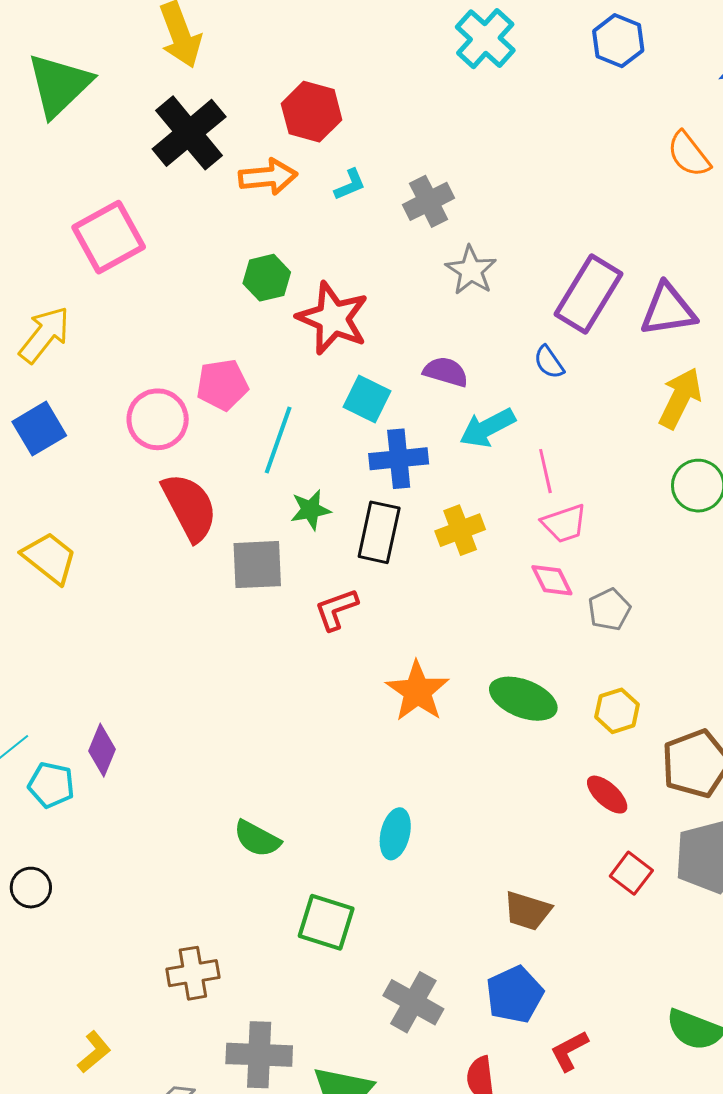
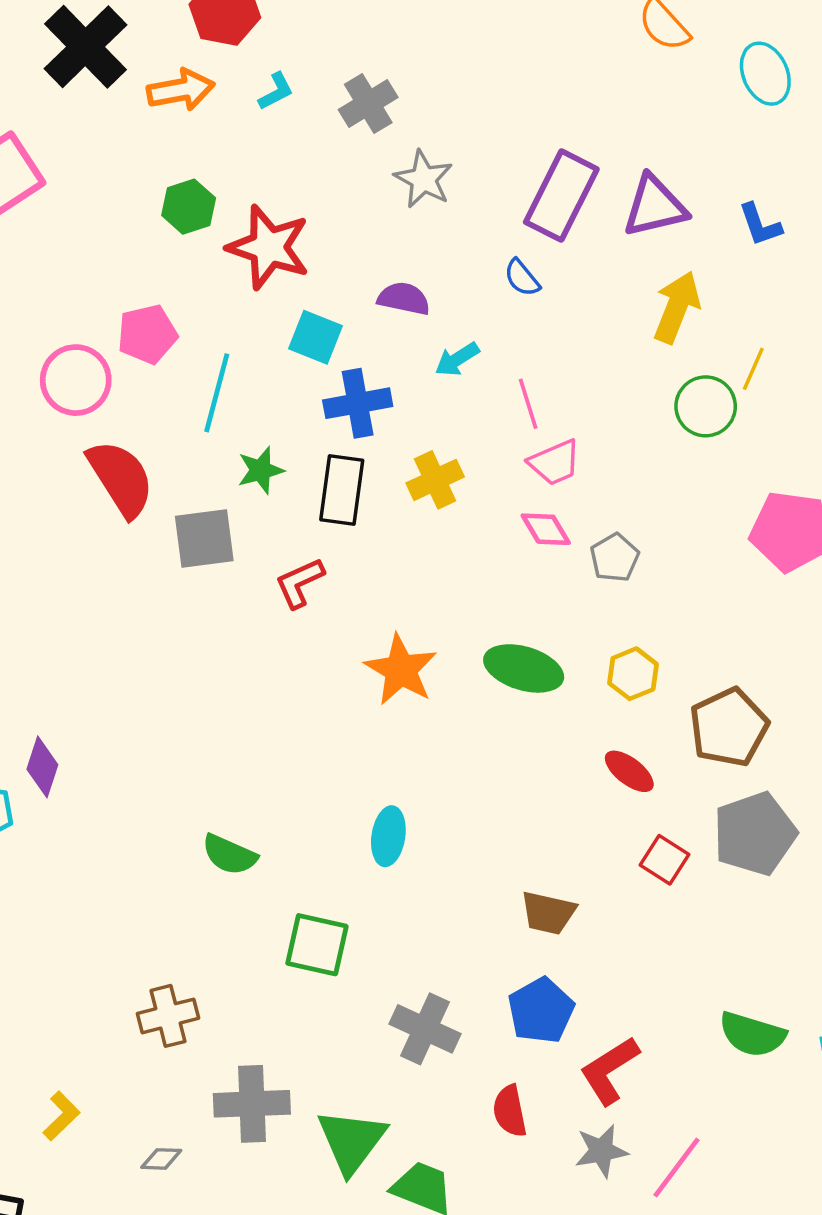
cyan arrow: (487, 428) -> (457, 359), size x0.7
red L-shape: (569, 1051) -> (609, 1070), size x1.4

